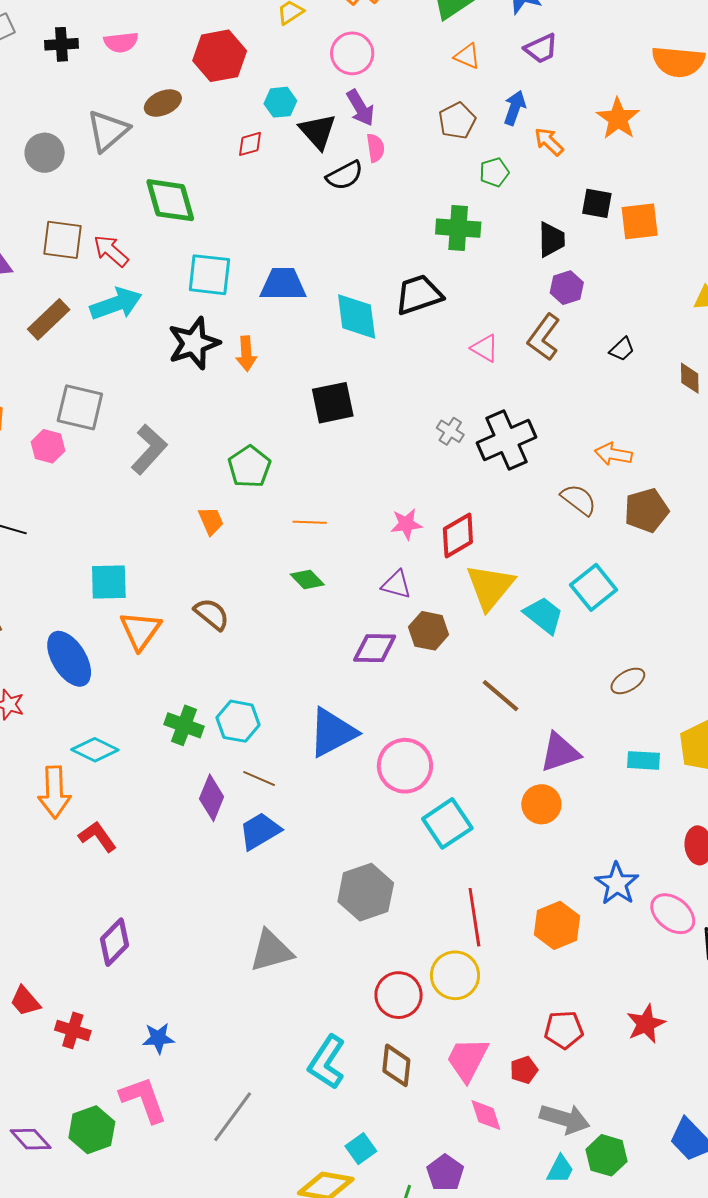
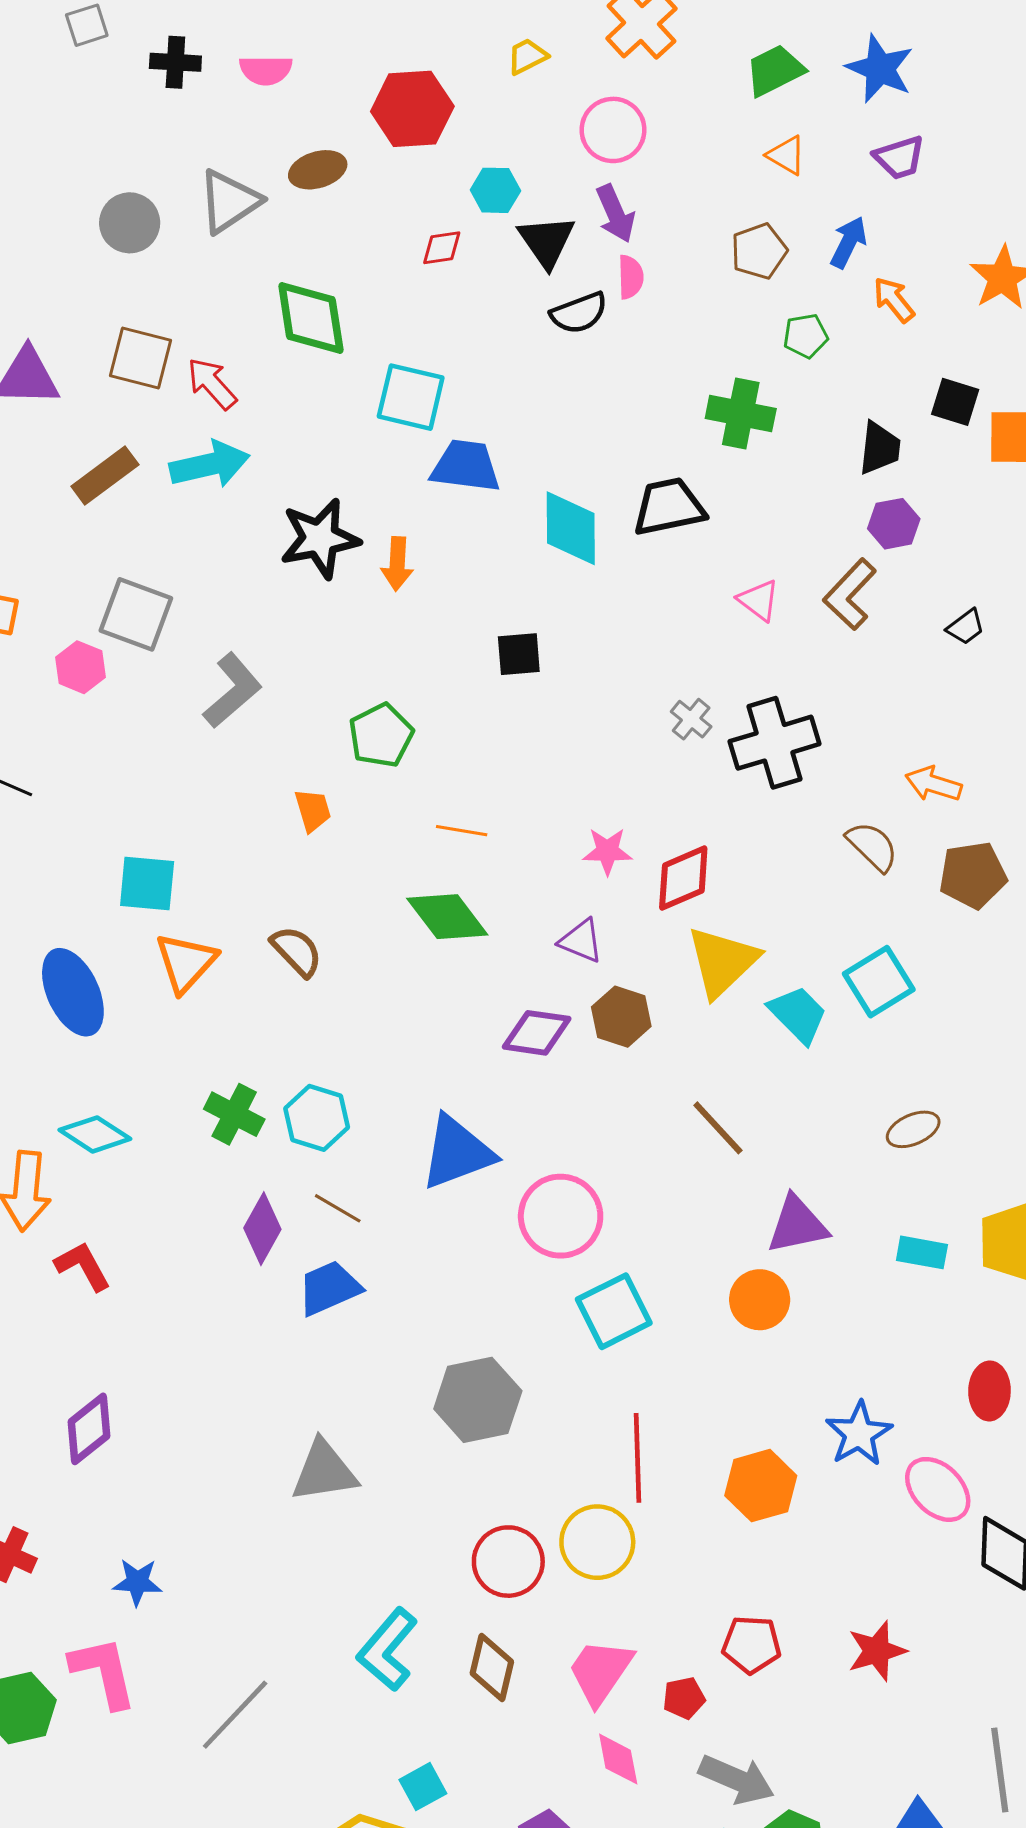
cyan square: (209, 275) -> (411, 397), moved
black square: (333, 403) -> (519, 654), size x0.7
green diamond: (307, 580) -> (447, 917), size x1.6

